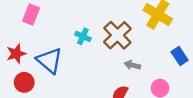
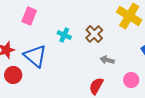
pink rectangle: (31, 14) -> (29, 16), moved
brown cross: (117, 35) -> (94, 34), size x0.7

